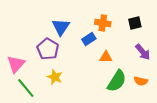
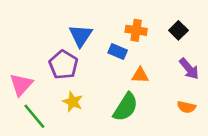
black square: (135, 23) -> (178, 30), turned -32
blue rectangle: (89, 39) -> (118, 51), turned 56
green semicircle: (117, 81) -> (126, 107), moved

